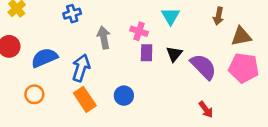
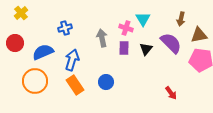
blue cross: (72, 14) -> (65, 28), moved
pink cross: (139, 31) -> (126, 28), moved
gray arrow: (104, 38) -> (102, 38), moved
purple semicircle: (203, 67) -> (171, 43), moved
orange circle: (34, 94) -> (35, 81), size x1.6

